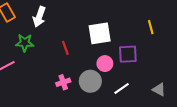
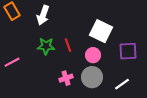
white square: (100, 33) -> (101, 31), turned 35
green star: (25, 43) -> (46, 46), moved
pink circle: (105, 64) -> (93, 55), moved

